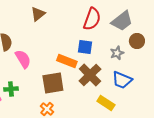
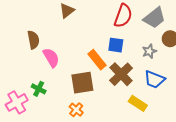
orange rectangle: (67, 61) -> (97, 60), turned 30
green cross: (11, 89) -> (39, 89), turned 32

